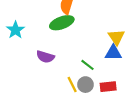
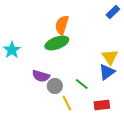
blue triangle: (113, 53) -> (107, 72), turned -36
gray circle: (85, 85) -> (55, 86), moved

